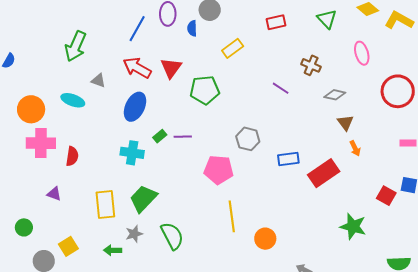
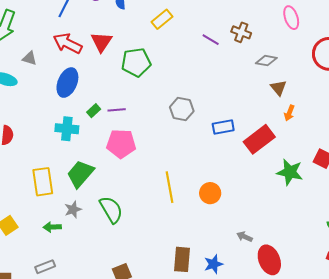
purple line: (281, 88) -> (211, 40), moved
orange arrow: (355, 148) -> (289, 113), turned 49
pink pentagon: (219, 170) -> (121, 144), moved
green star: (353, 226) -> (290, 172), moved
orange circle: (265, 239) -> (210, 193), moved

